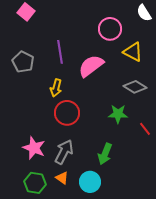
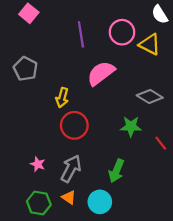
purple line: (60, 52) -> (81, 34), moved
yellow triangle: (133, 52) -> (150, 44), moved
pink star: (34, 148) -> (38, 164), size x0.6

